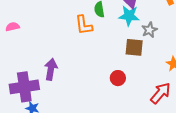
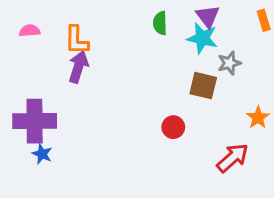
orange L-shape: (84, 25) -> (77, 40), moved
purple arrow: (51, 69) -> (78, 67), moved

